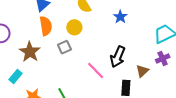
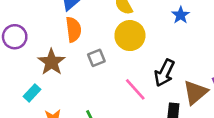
blue star: (120, 17) -> (181, 15), moved
yellow circle: (74, 27) -> (130, 36), moved, size x1.5
brown triangle: (142, 71) -> (195, 92), size x1.5

